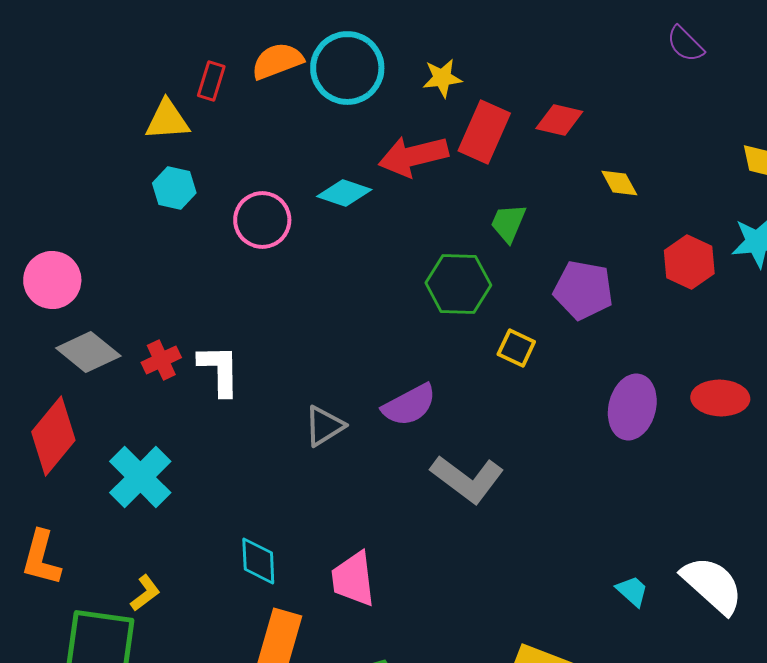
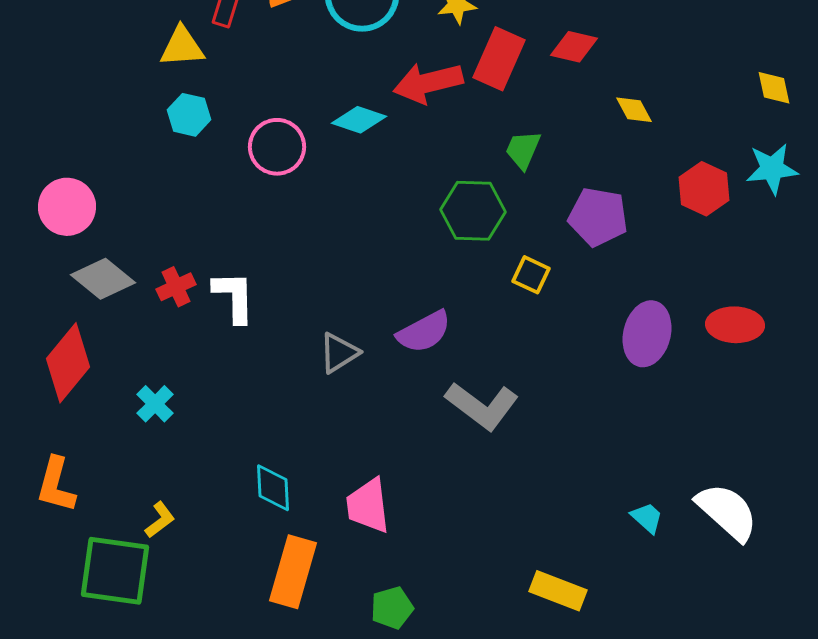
cyan cross: (140, 477) -> (155, 404), size x0.6

